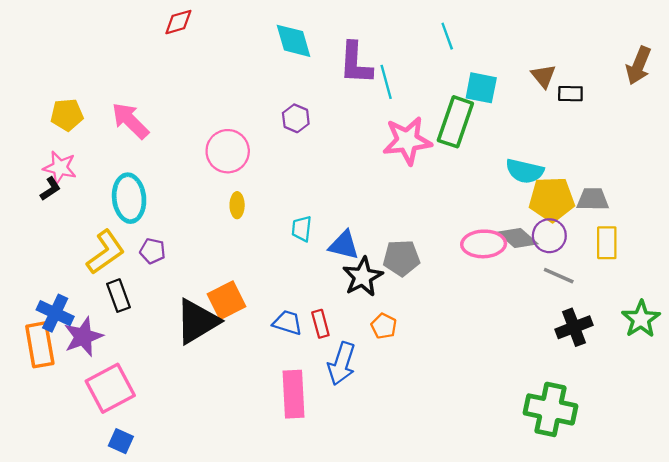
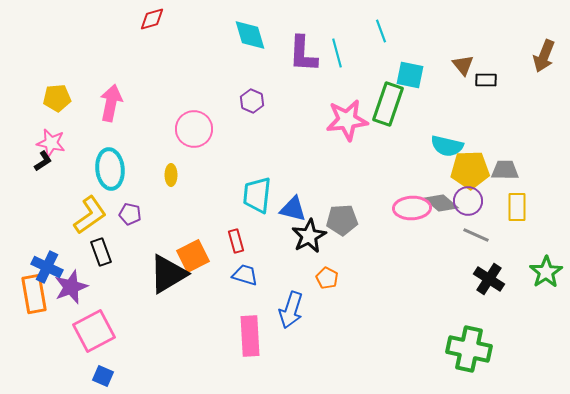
cyan line: (386, 82) -> (337, 53), moved
pink arrow: (130, 121) -> (111, 103), turned 57
yellow ellipse: (237, 205) -> (171, 175), moved
cyan trapezoid: (302, 229) -> (257, 195), size x1.6
red rectangle: (320, 324) -> (236, 241), moved
black cross: (574, 327) -> (489, 279), turned -36

